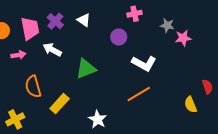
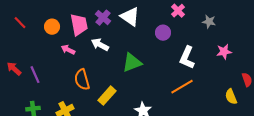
pink cross: (135, 14) -> (178, 11), turned -32
white triangle: (84, 20) -> (130, 17), size x1.5
pink star: (183, 38) -> (224, 52), moved
pink arrow: (18, 55) -> (68, 50), turned -144
white L-shape: (144, 63) -> (187, 58), turned 85

